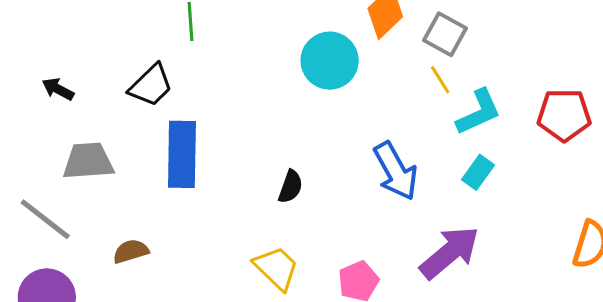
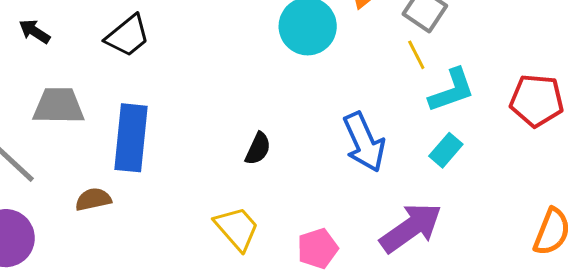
blue rectangle: (182, 154) -> (131, 138), moved

